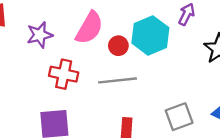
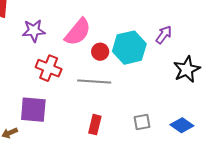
gray square: (179, 117) -> (142, 122), size x0.7

